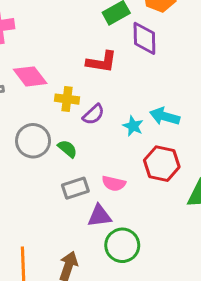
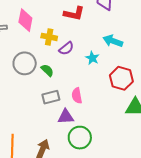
pink diamond: (30, 76) -> (25, 20), turned 45
cyan arrow: (165, 116) -> (113, 41), moved
red hexagon: (162, 164) -> (121, 78), moved
pink semicircle: (114, 183) -> (77, 96), turned 63

